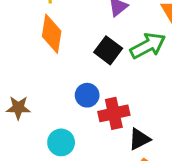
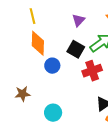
blue circle: (87, 95) -> (52, 66), moved
red cross: (114, 113) -> (92, 71), moved

